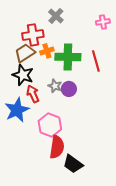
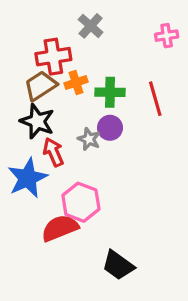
green cross: (68, 57) -> (110, 92), size x0.7
purple circle: (69, 89) -> (110, 128), moved
red semicircle: (57, 147) -> (60, 228), moved, turned -120

